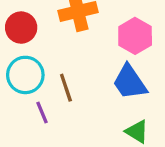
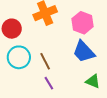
purple line: (42, 112) -> (49, 83), moved

